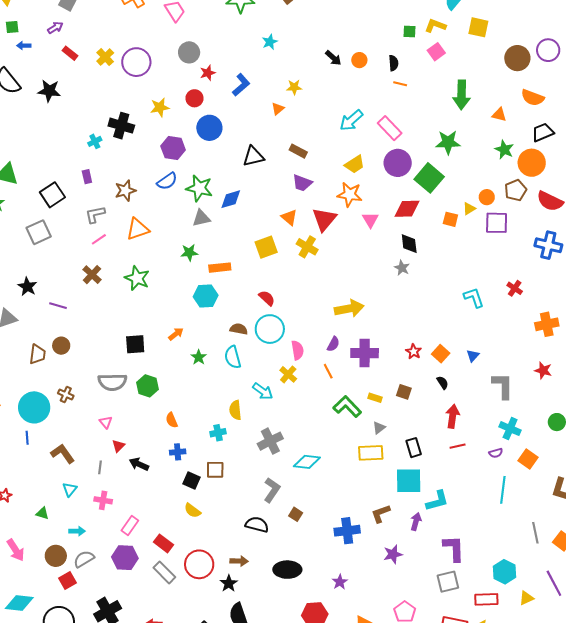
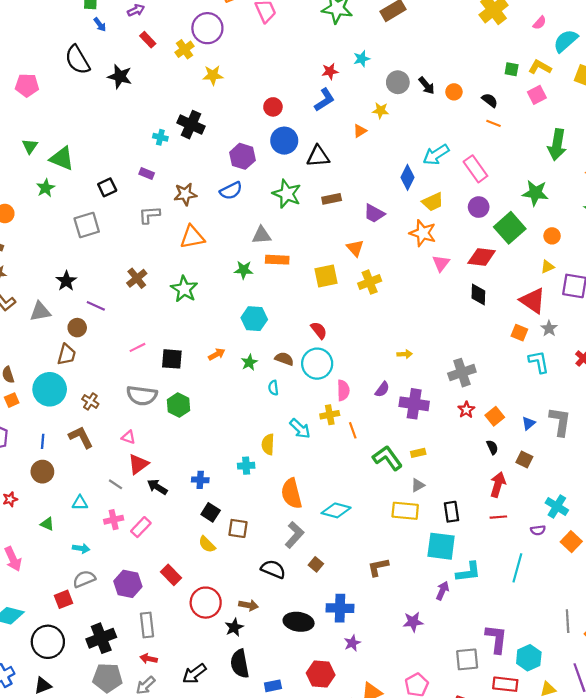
blue arrow: (24, 46) -> (100, 25), turned -136
gray circle: (189, 52) -> (398, 82), moved
purple circle: (136, 62) -> (207, 28), moved
black semicircle: (393, 63) -> (490, 100), turned -56
red star: (208, 73) -> (330, 71), moved
yellow star: (160, 107) -> (213, 75), moved
cyan cross: (95, 141) -> (160, 137), turned 32
brown rectangle: (298, 151) -> (332, 199), moved, turned -48
black triangle: (253, 156) -> (318, 156), moved
purple circle: (398, 163) -> (479, 207), size x0.7
purple rectangle: (87, 177) -> (147, 174), turned -64
green star: (199, 188) -> (287, 194), moved
black square: (52, 195) -> (107, 187), size x0.7
orange circle: (487, 197) -> (552, 236), moved
blue diamond: (231, 199) -> (407, 177), moved, turned -55
red triangle: (324, 219) -> (533, 301), moved, turned -44
orange square: (450, 219) -> (519, 333), moved
pink line: (99, 239) -> (138, 347), moved
yellow cross: (307, 247) -> (370, 282), turned 30
orange rectangle: (220, 268) -> (277, 260), moved
gray star: (402, 268) -> (549, 328), moved
yellow arrow: (349, 309) -> (405, 354), size x0.5
brown circle: (61, 346) -> (77, 328), moved
green star: (199, 357) -> (249, 362), moved
cyan semicircle: (233, 357) -> (273, 388), size x0.6
orange line: (328, 371) -> (353, 430), moved
yellow cross: (288, 374) -> (330, 415), turned 30
gray L-shape: (503, 386) -> (560, 422), moved
brown square: (404, 392) -> (524, 460), moved
yellow rectangle: (375, 398) -> (418, 453), turned -40
cyan circle: (34, 407) -> (50, 389), moved
orange semicircle: (172, 420) -> (292, 494), moved, size x1.8
pink triangle: (106, 422) -> (128, 437), turned -40
gray cross: (270, 441) -> (462, 373), moved
red triangle: (118, 446) -> (138, 464), size x1.5
brown L-shape: (63, 454) -> (81, 437), moved
gray line: (100, 467) -> (115, 484), turned -72
brown square: (215, 470) -> (238, 528), moved
cyan triangle: (70, 489) -> (80, 503), turned 42
cyan line: (503, 490) -> (517, 568), moved
pink cross: (103, 500) -> (114, 520), turned -30
brown L-shape: (381, 514) -> (378, 567), moved
pink rectangle: (130, 526) -> (141, 527), moved
blue cross: (347, 531) -> (340, 608), moved
purple L-shape: (454, 548) -> (496, 639), moved
brown circle: (56, 556) -> (42, 472), moved
gray rectangle: (164, 572) -> (147, 625), moved, turned 30

